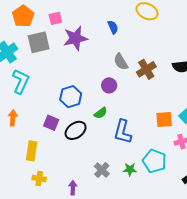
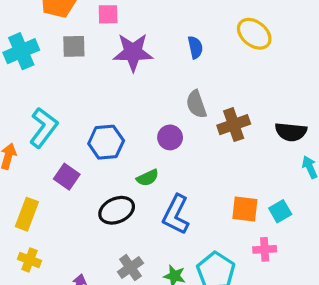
gray square: (39, 42) -> (74, 46), size x0.7
cyan L-shape: (21, 81) -> (43, 128), moved
black ellipse: (76, 130) -> (117, 210), moved

